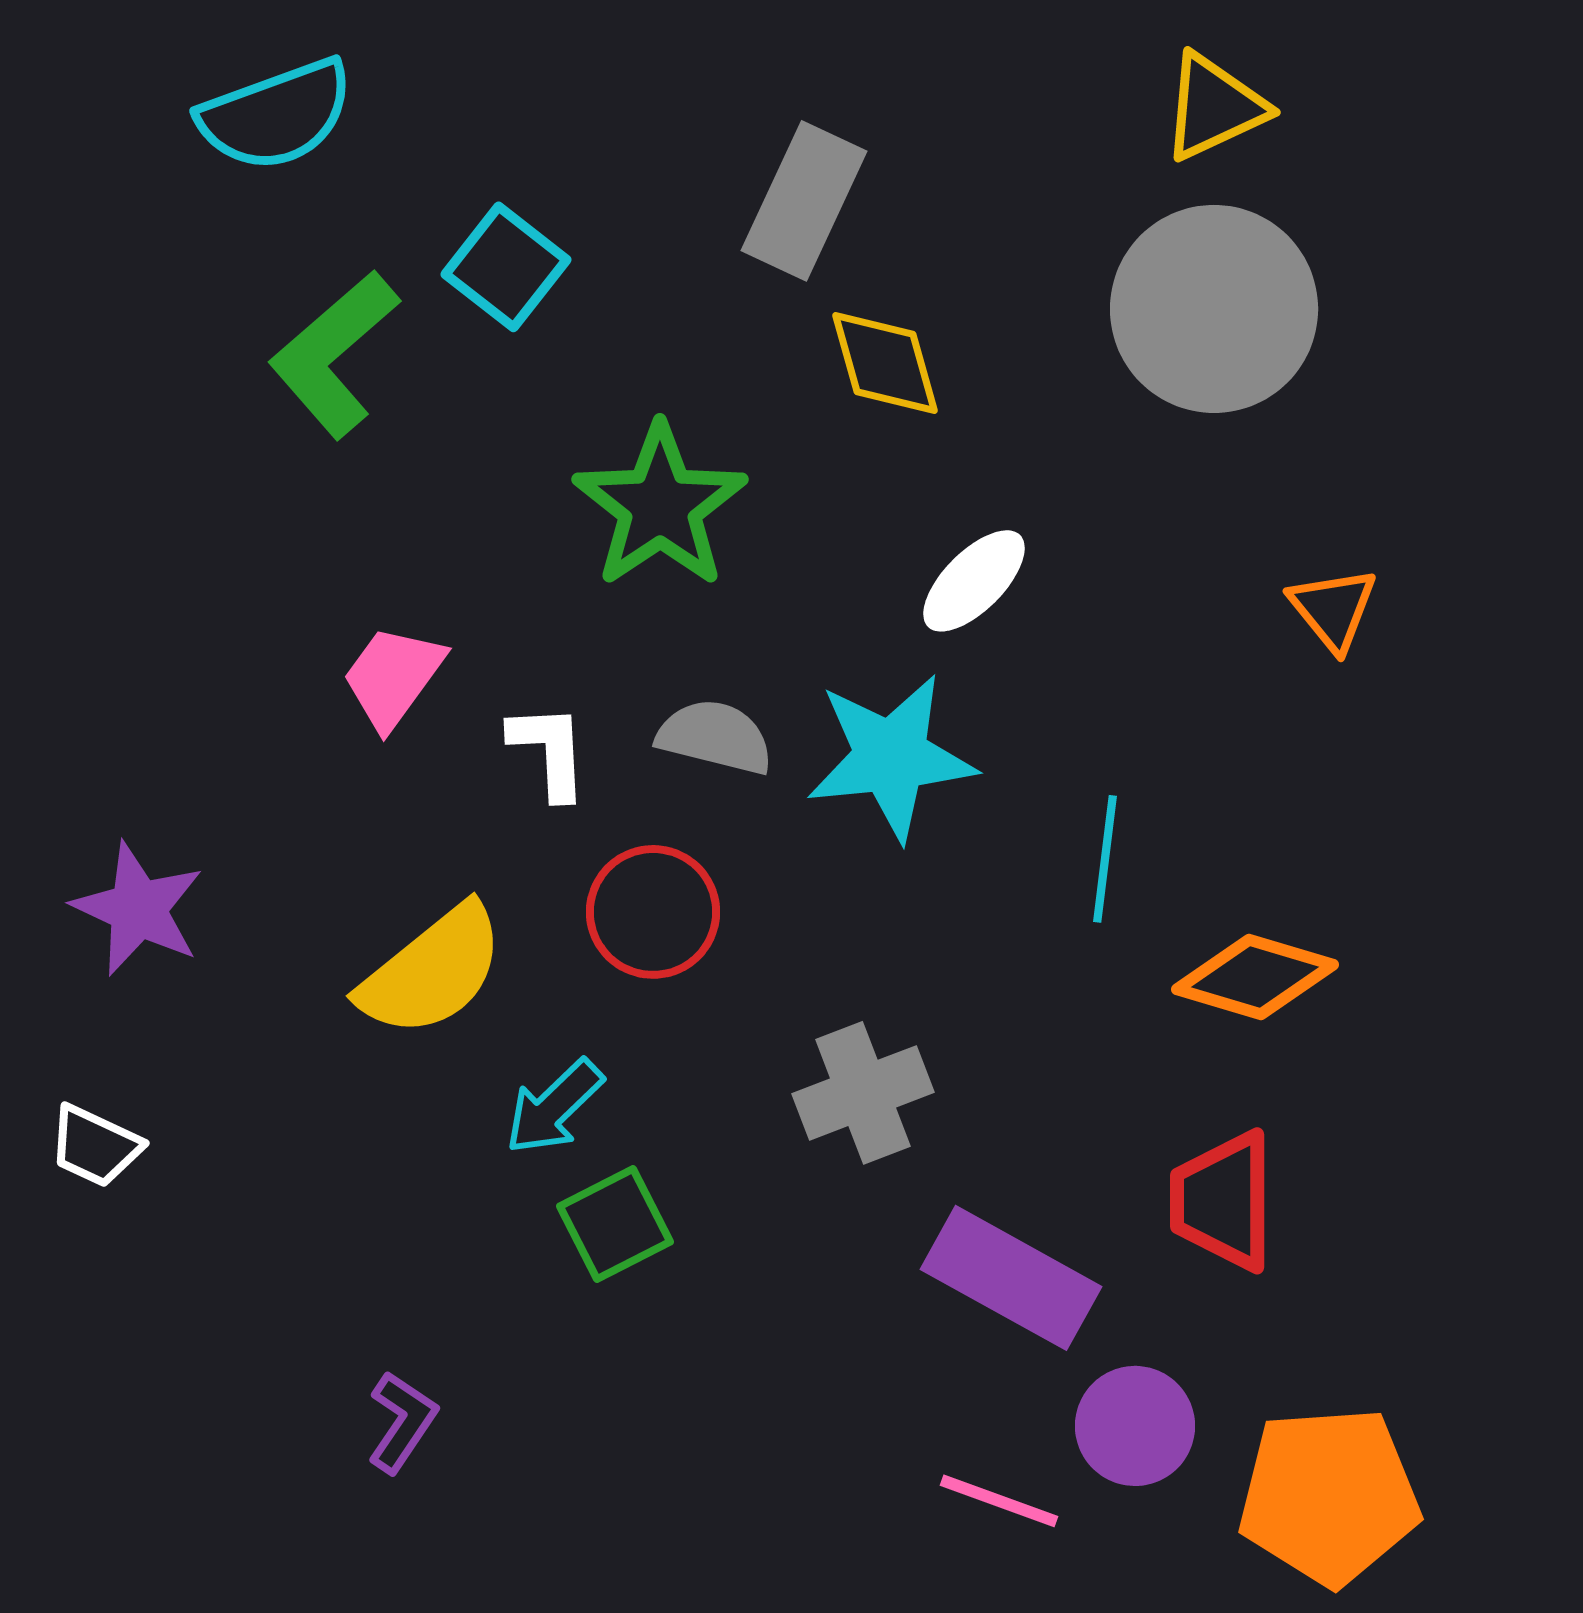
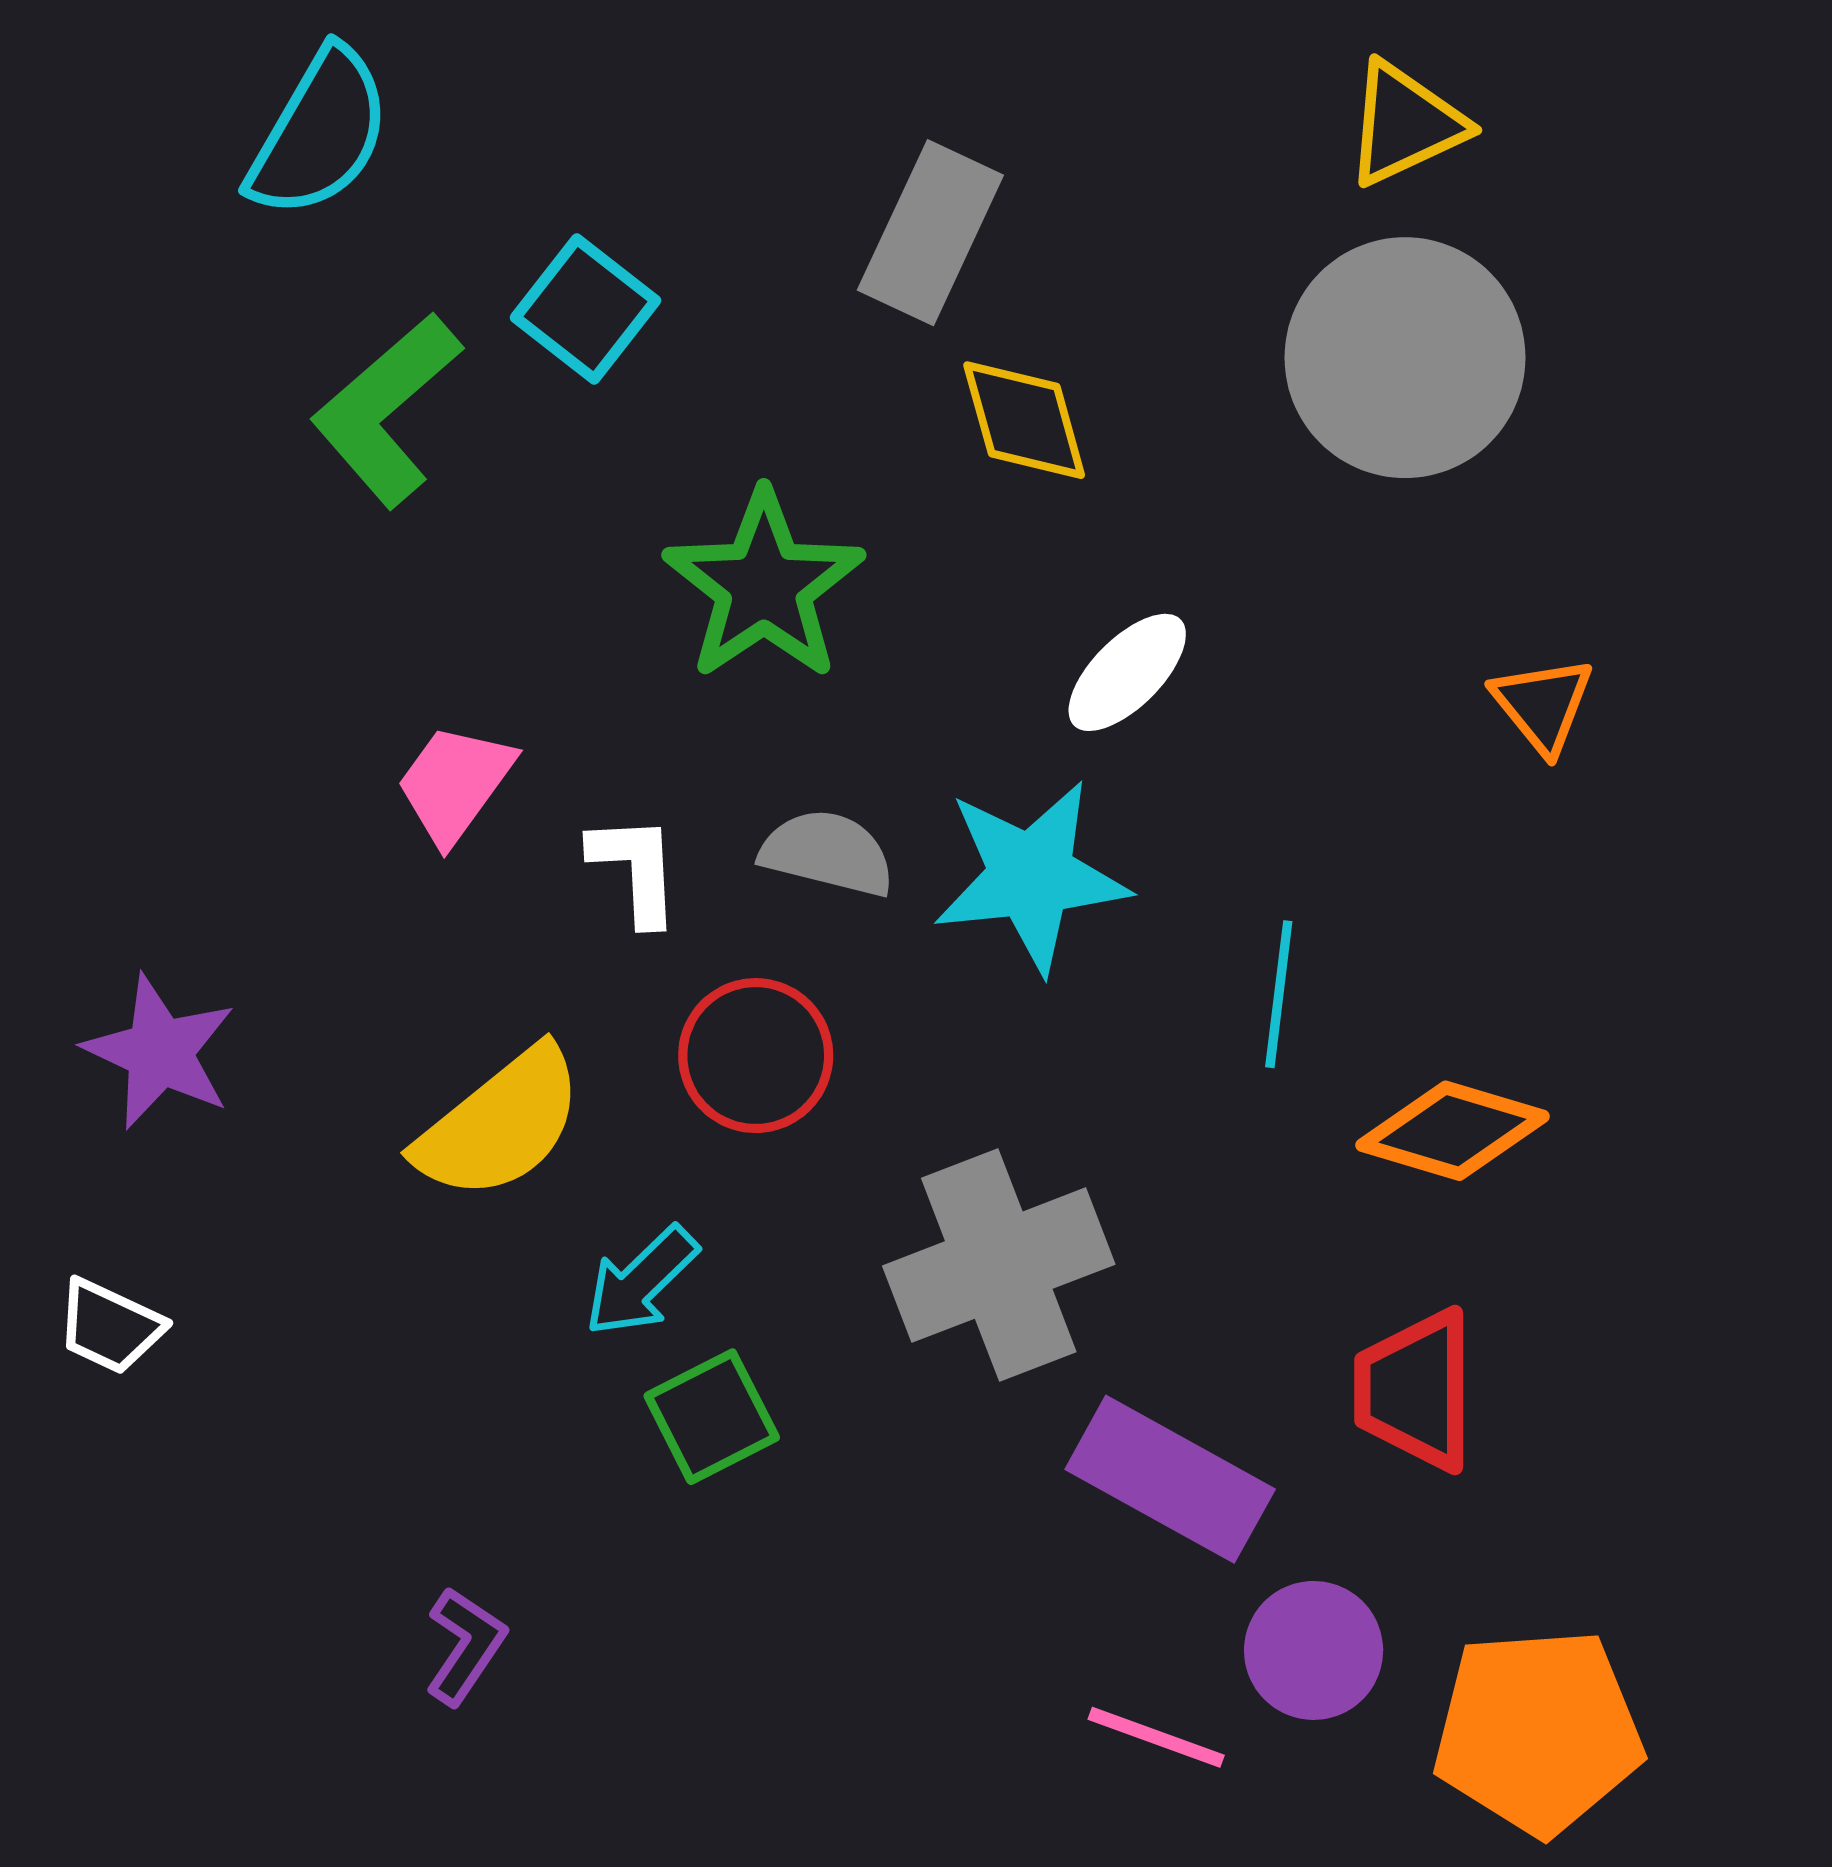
cyan semicircle: (276, 115) -> (319, 133), turned -40
gray cross: (863, 1093) -> (999, 1265), size x1.4

